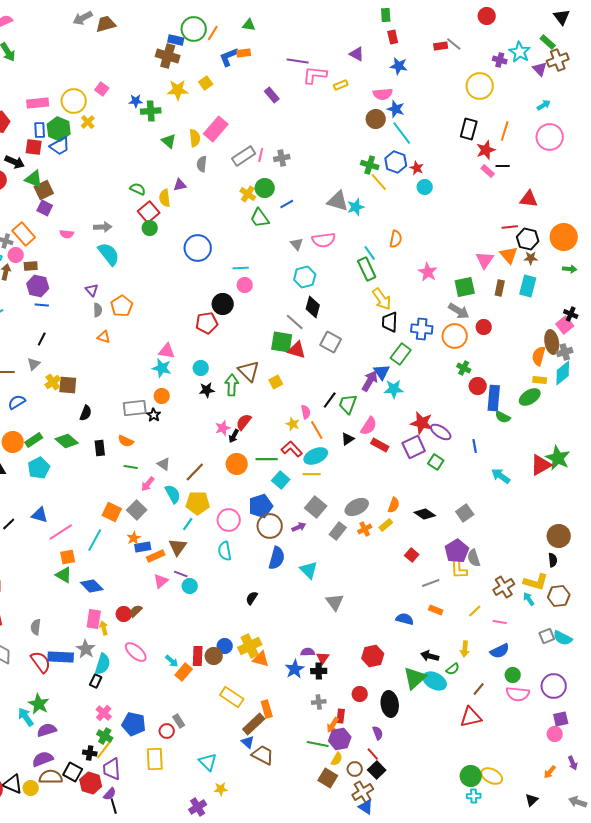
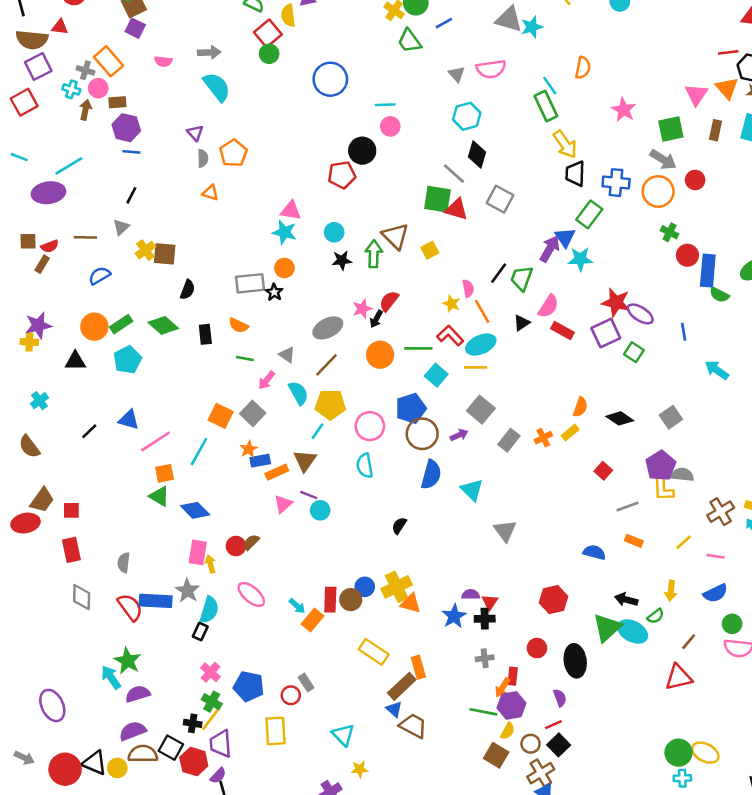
gray ellipse: (357, 507) -> (328, 328), moved
gray semicircle: (474, 558) -> (682, 475), turned 114
red line: (373, 754) -> (554, 725), turned -72

